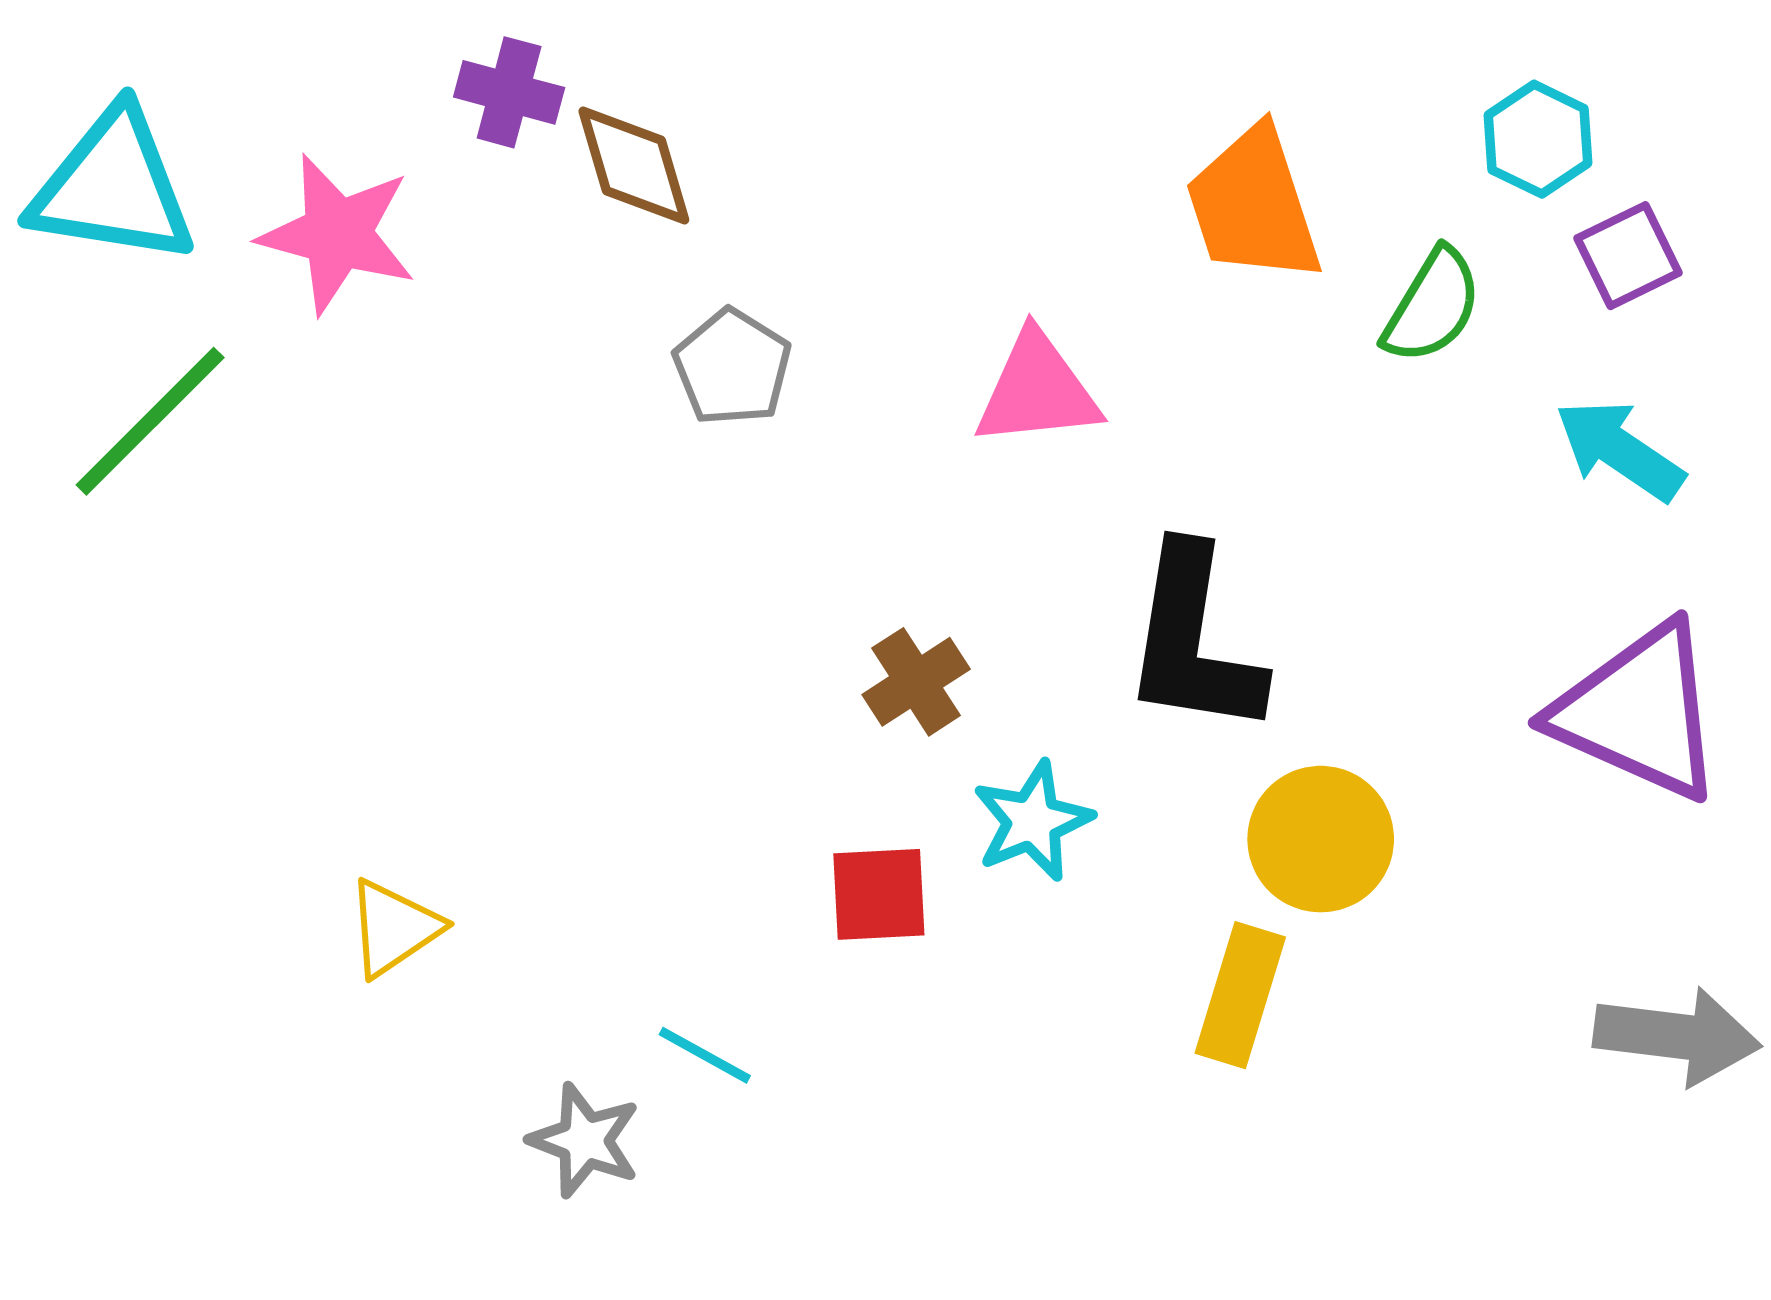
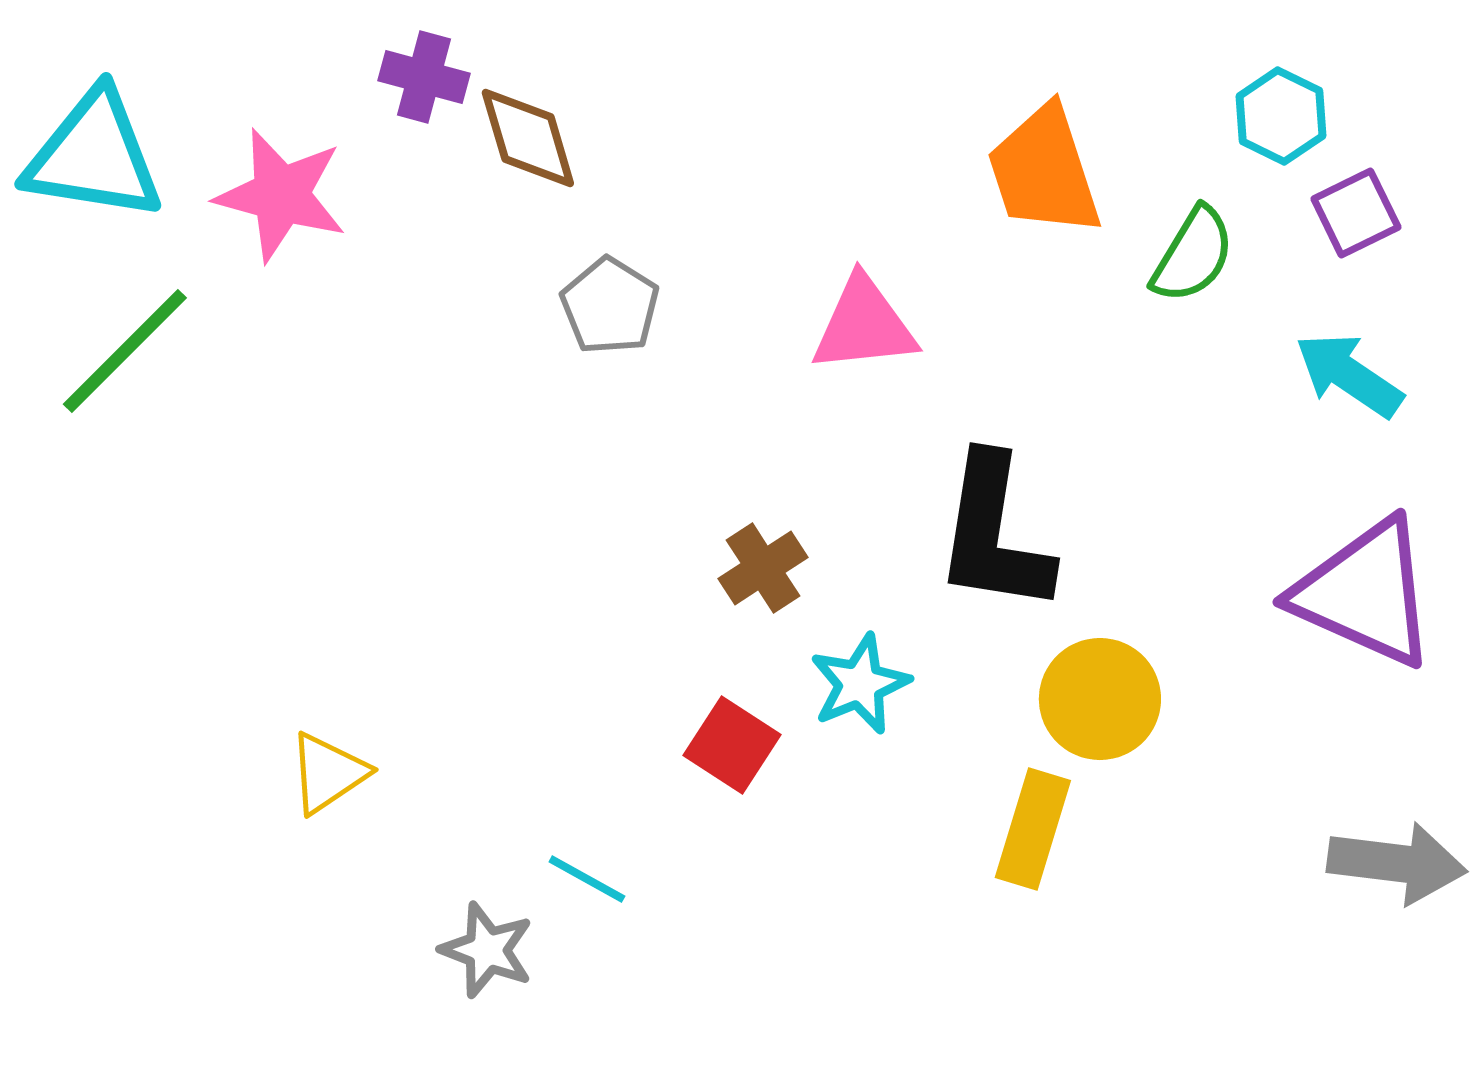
red square: (879, 894) -> (732, 745), turned 36

